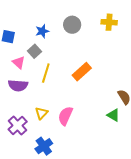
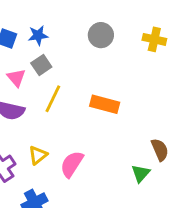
blue star: (42, 31) -> (38, 35), moved
orange rectangle: (82, 72) -> (105, 104), turned 48
green triangle: (113, 115) -> (141, 173), turned 32

